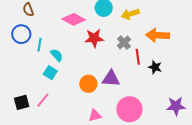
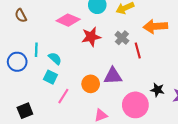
blue circle: (21, 34) -> (17, 62), moved
black star: (155, 67) -> (157, 90), moved
pink line: (43, 100) -> (63, 96), moved

